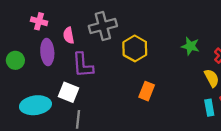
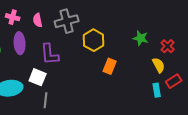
pink semicircle: (69, 35) -> (38, 20), moved
orange rectangle: (147, 91) -> (110, 66), moved

